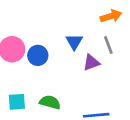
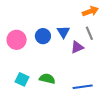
blue circle: (38, 55) -> (43, 36), moved
cyan square: (17, 102) -> (22, 79), turned 32

